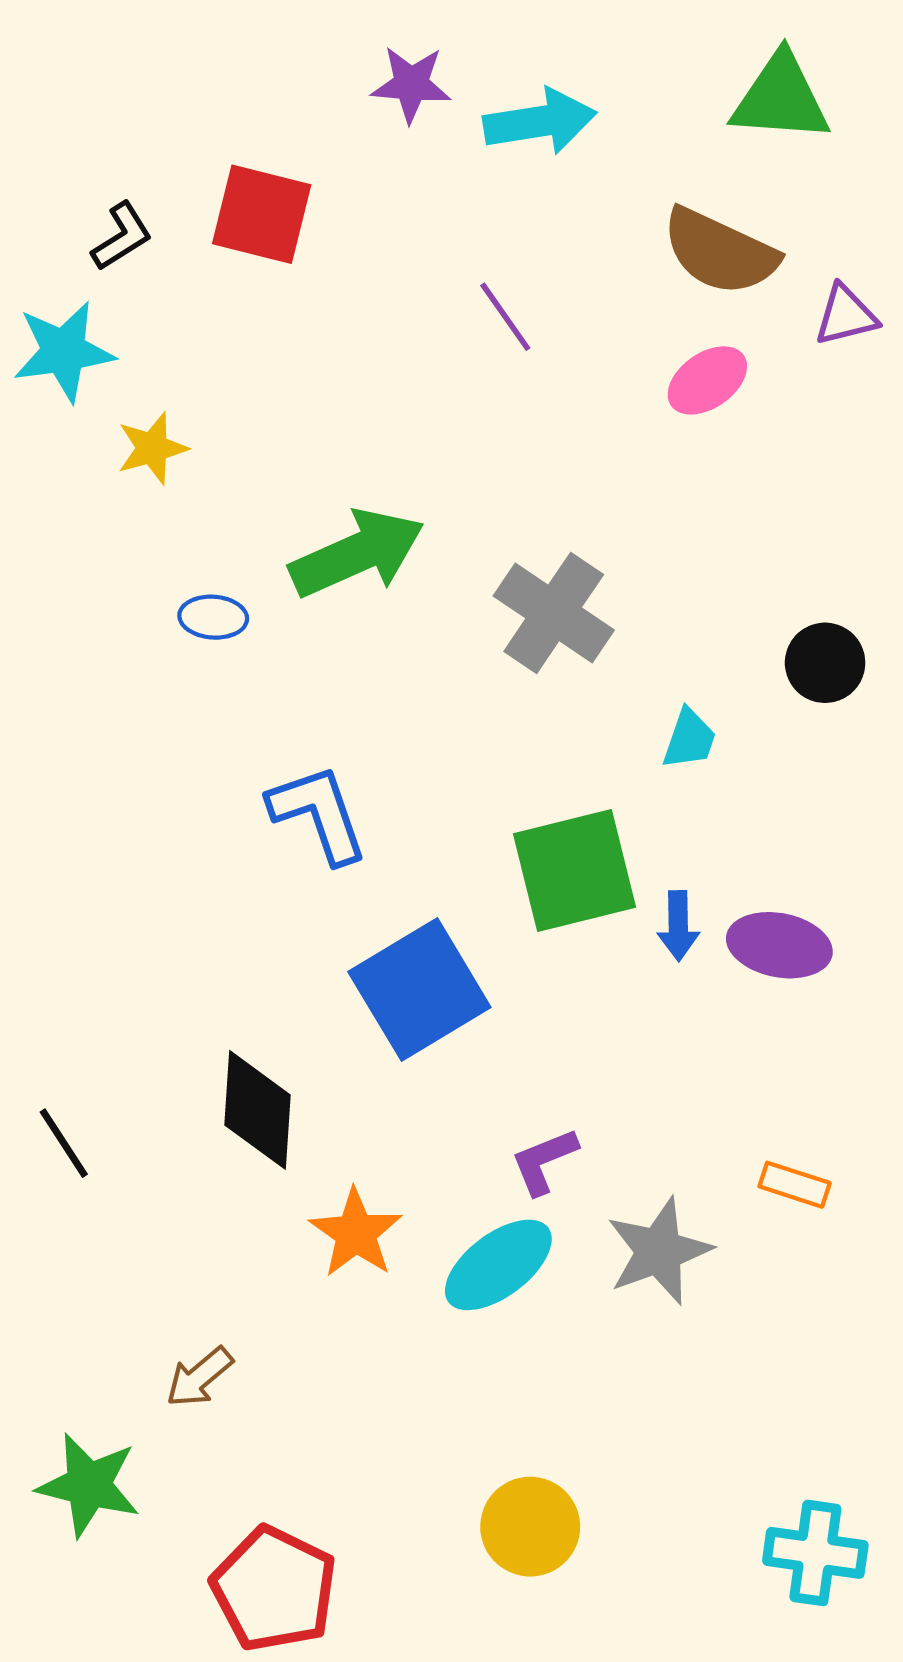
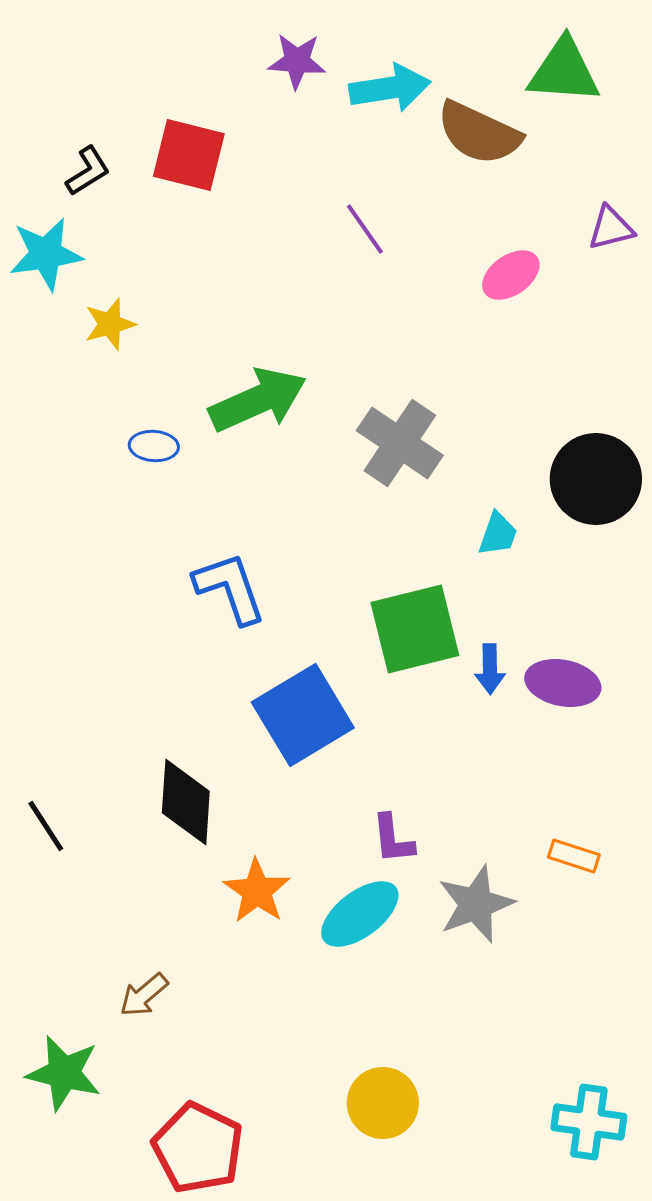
brown semicircle: (720, 252) -> (479, 133), moved
black circle: (825, 663) -> (596, 479), size x1.6
purple L-shape: (544, 1161) -> (393, 839), turned -74

